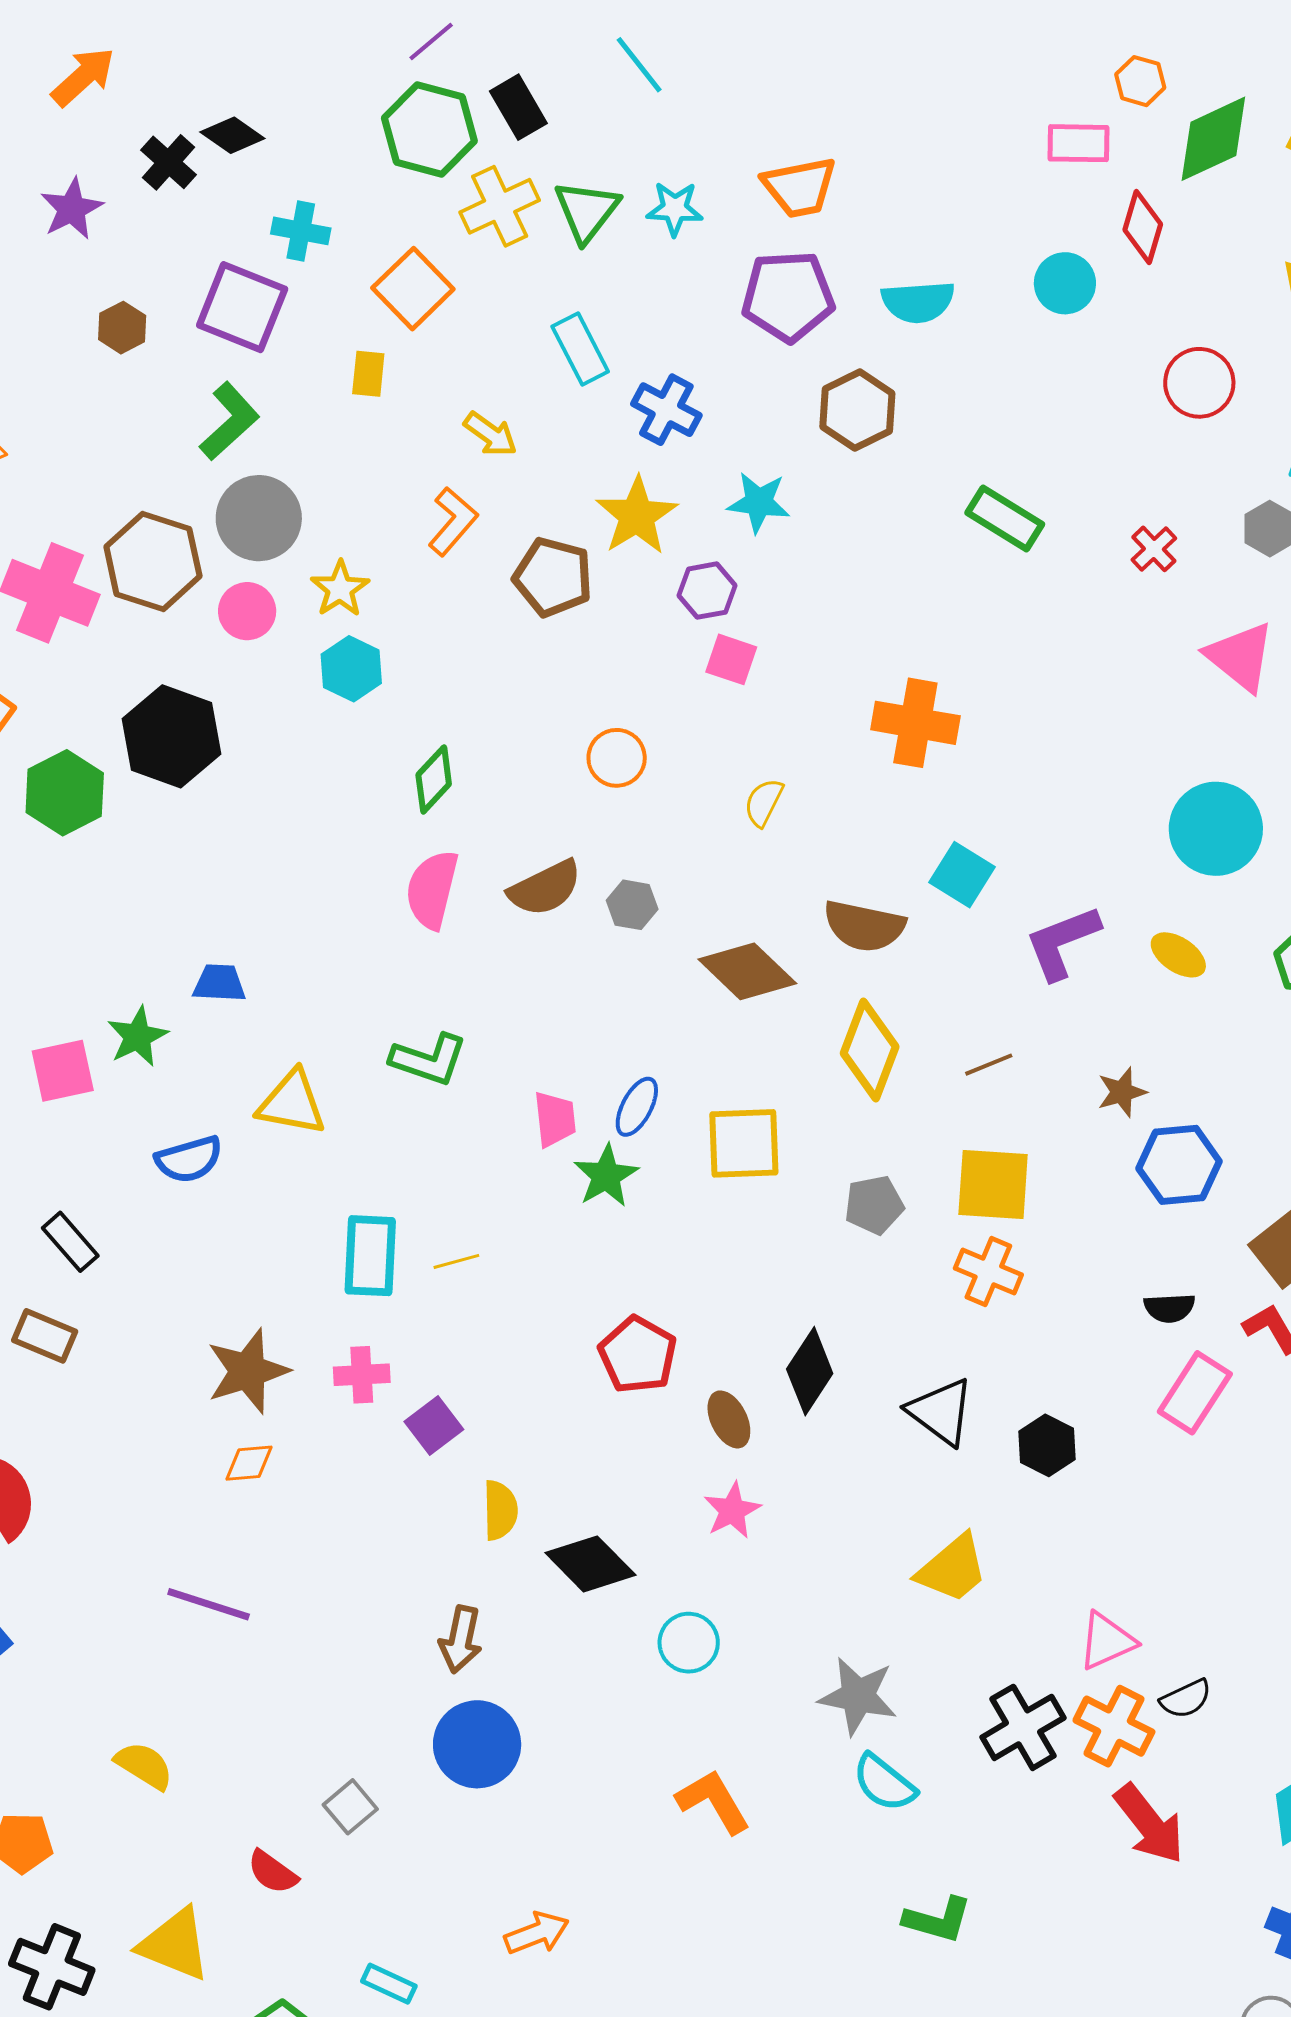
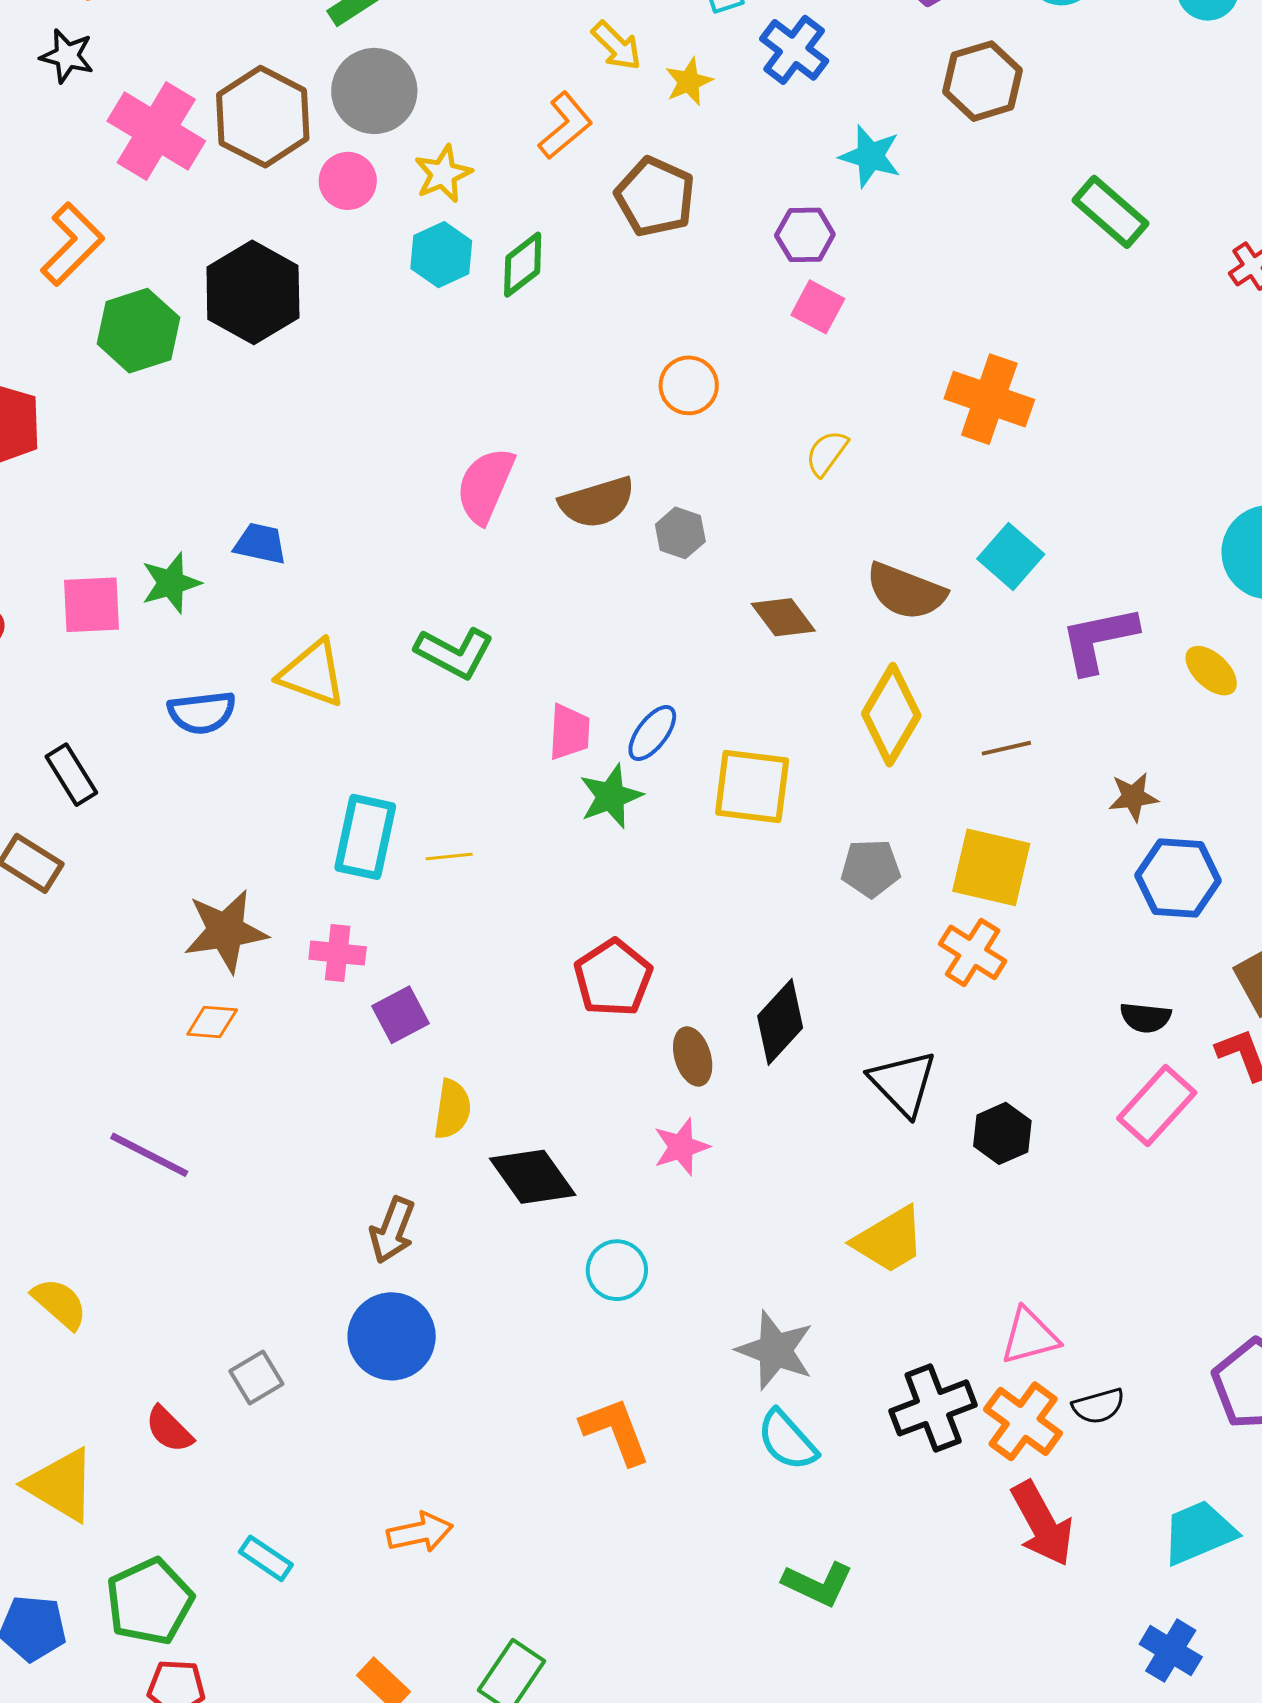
yellow star: (637, 516) -> (689, 82), moved, size x0.6
green diamond: (434, 779) -> (523, 265), moved
brown diamond: (747, 971) -> (783, 617), size x0.7

